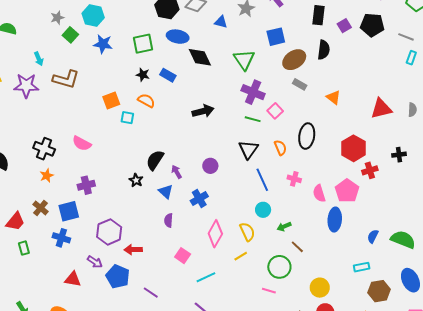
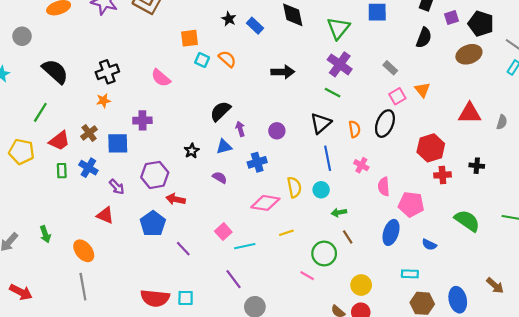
brown ellipse: (294, 60) -> (469, 54), moved
orange semicircle: (146, 100) -> (227, 59), moved
pink square: (275, 111) -> (397, 96), moved
pink semicircle: (82, 143) -> (161, 78), moved
black cross: (44, 149) -> (107, 72), turned 35
black star: (136, 180) -> (192, 151), moved
pink pentagon: (347, 191) -> (411, 204), moved, turned 30
blue triangle: (166, 192) -> (224, 147), turned 49
purple semicircle: (168, 220) -> (220, 178), turned 104
blue ellipse: (335, 220) -> (391, 232), moved
yellow semicircle: (247, 232) -> (294, 187), moved
pink diamond: (215, 234) -> (265, 203), turned 56
blue semicircle: (373, 236) -> (429, 245), turned -104
blue cross: (61, 238) -> (88, 168), moved
green semicircle: (403, 240) -> (467, 221), moved
pink square: (183, 256) -> (223, 232), moved
purple arrow: (95, 262) -> (117, 187), moved

